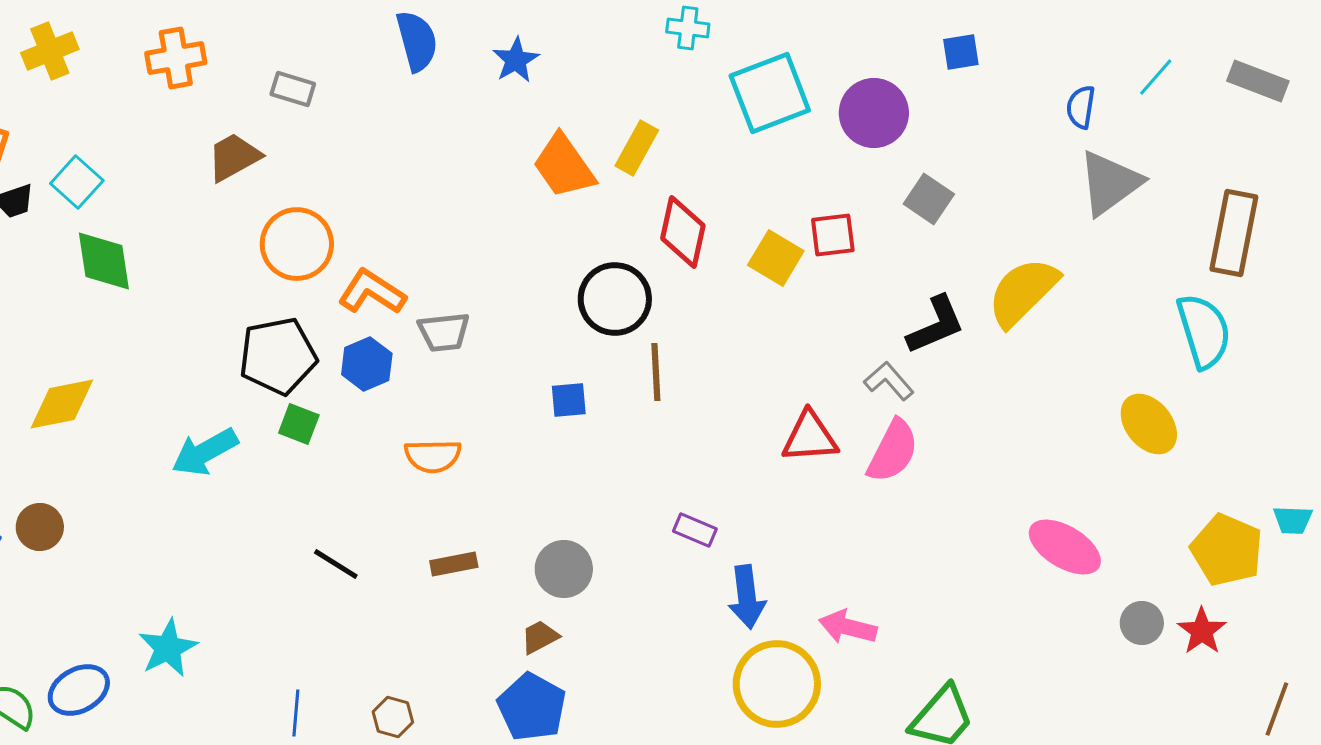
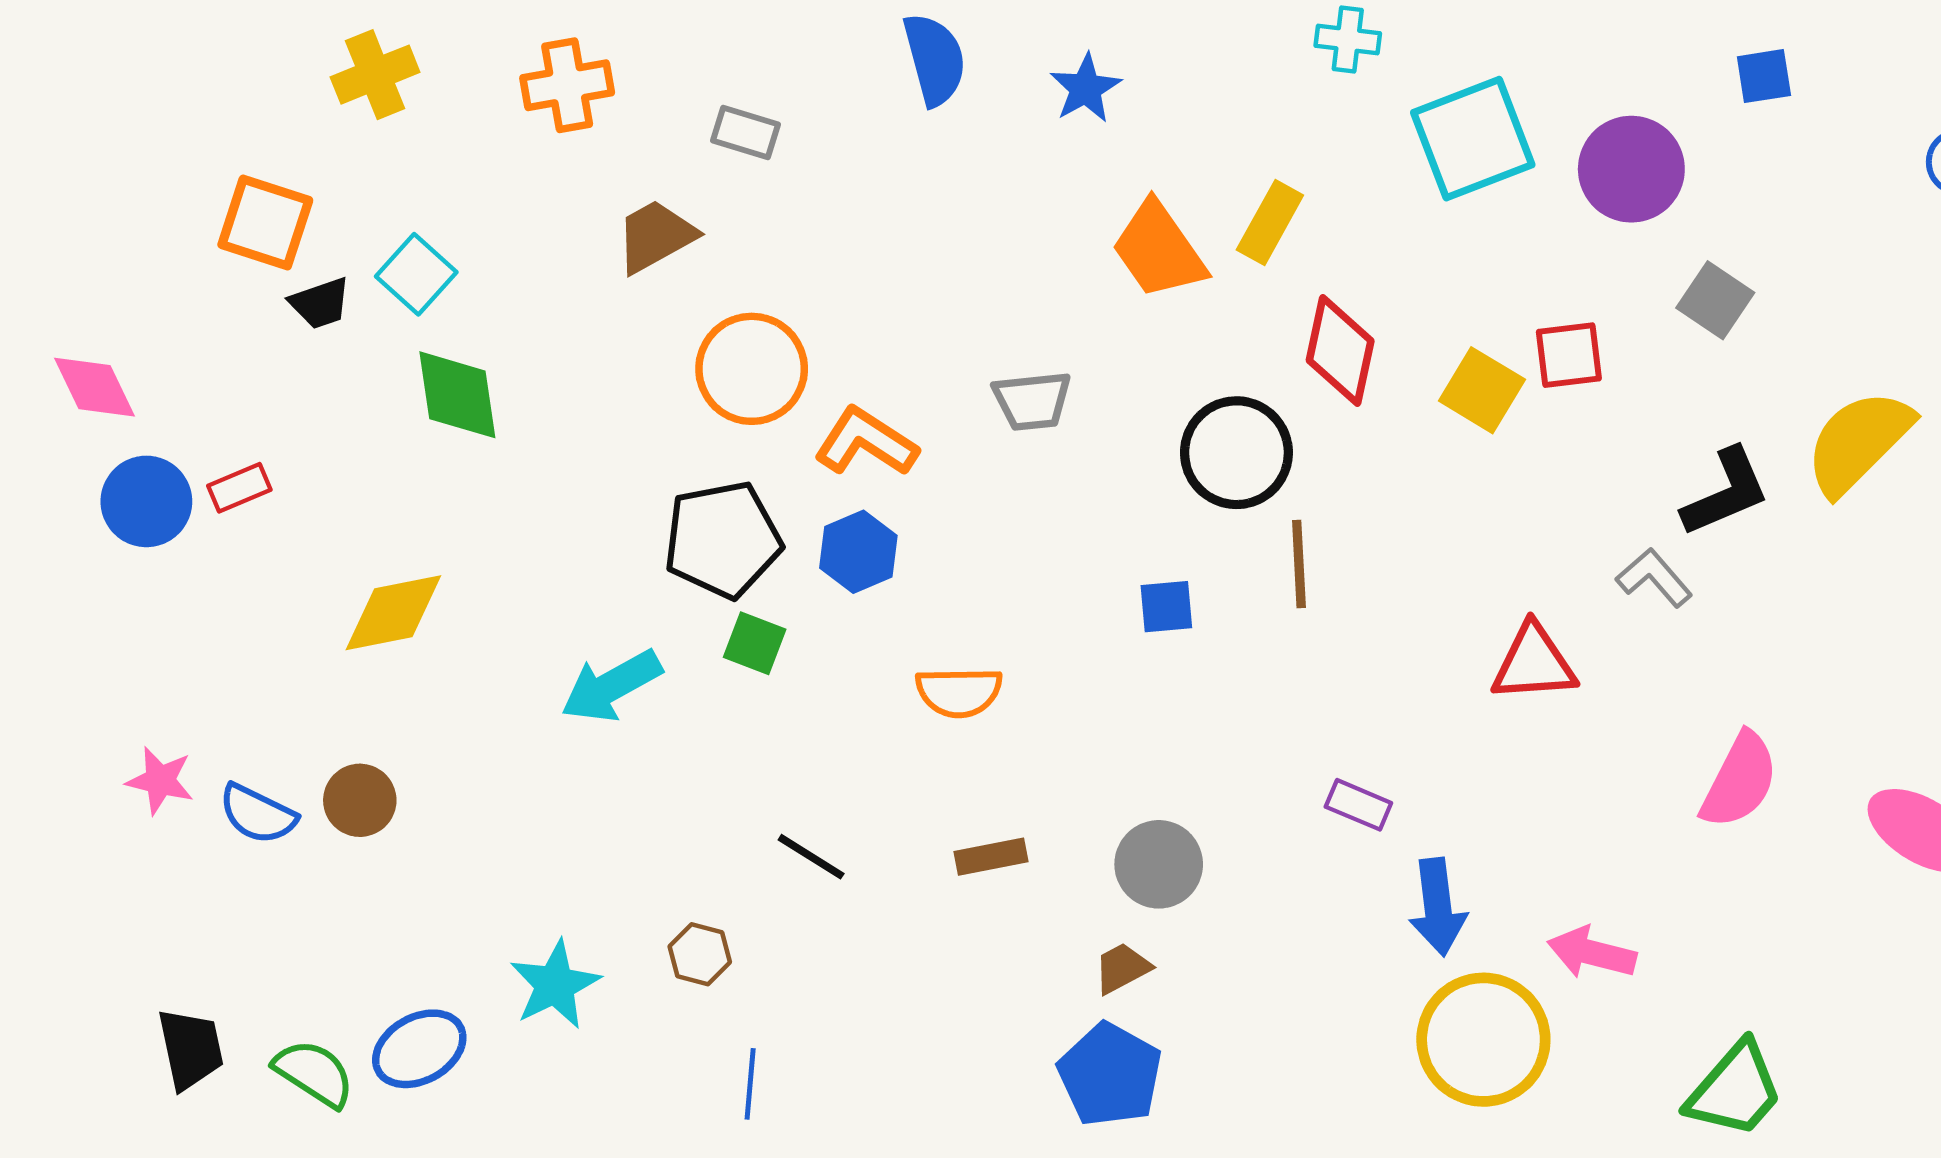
gray trapezoid: (444, 332) -> (1032, 401), moved
pink semicircle: (893, 451) -> (1740, 780), moved
brown hexagon: (393, 717) -> (700, 954), moved

